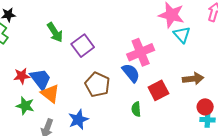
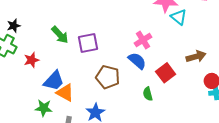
purple square: (83, 46) -> (88, 43), turned 35
pink cross: (141, 52) -> (143, 40), size x0.7
red star: (22, 76) -> (31, 60), moved
blue trapezoid: (41, 79) -> (54, 81), turned 90

